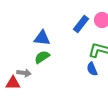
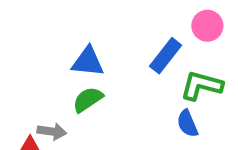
blue rectangle: (81, 24) -> (166, 56), moved

